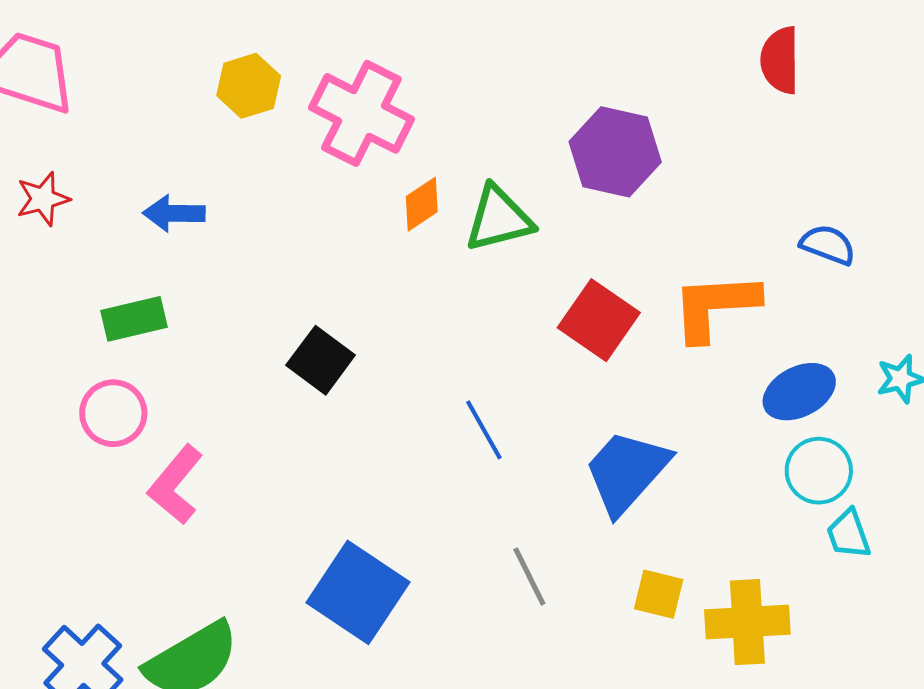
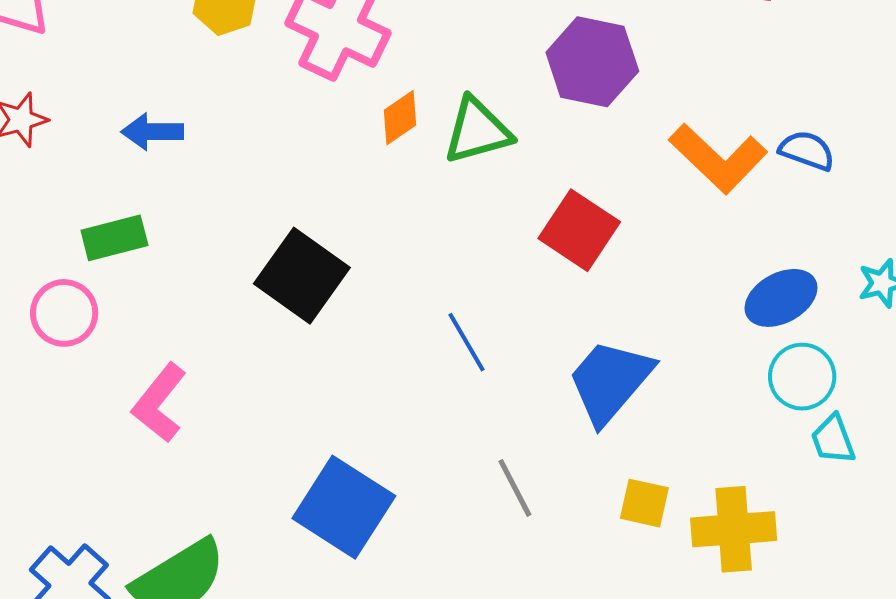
orange L-shape: (715, 306) -> (718, 158), moved, turned -132
black square: (321, 360) -> (302, 276), size x1.4
pink circle: (113, 413) -> (64, 313), moved

